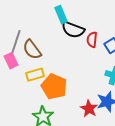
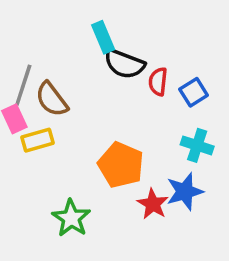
yellow rectangle: (35, 75) -> (37, 140), moved
orange pentagon: (54, 87) -> (121, 165), moved

